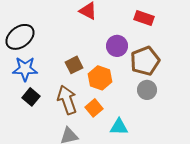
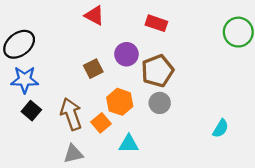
brown square: (74, 65) -> (93, 69), moved
orange hexagon: (100, 78) -> (120, 102), moved

